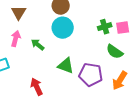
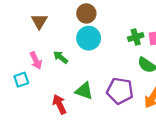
pink arrow: (16, 39) -> (36, 61), moved, turned 140
green triangle: (66, 66) -> (84, 91), moved

